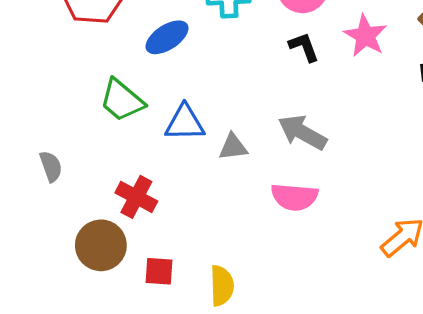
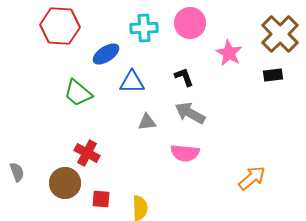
black L-shape: (304, 47) -> (184, 77), moved
blue triangle: (185, 123) -> (132, 82), moved
gray semicircle: (51, 166) -> (17, 172), moved

